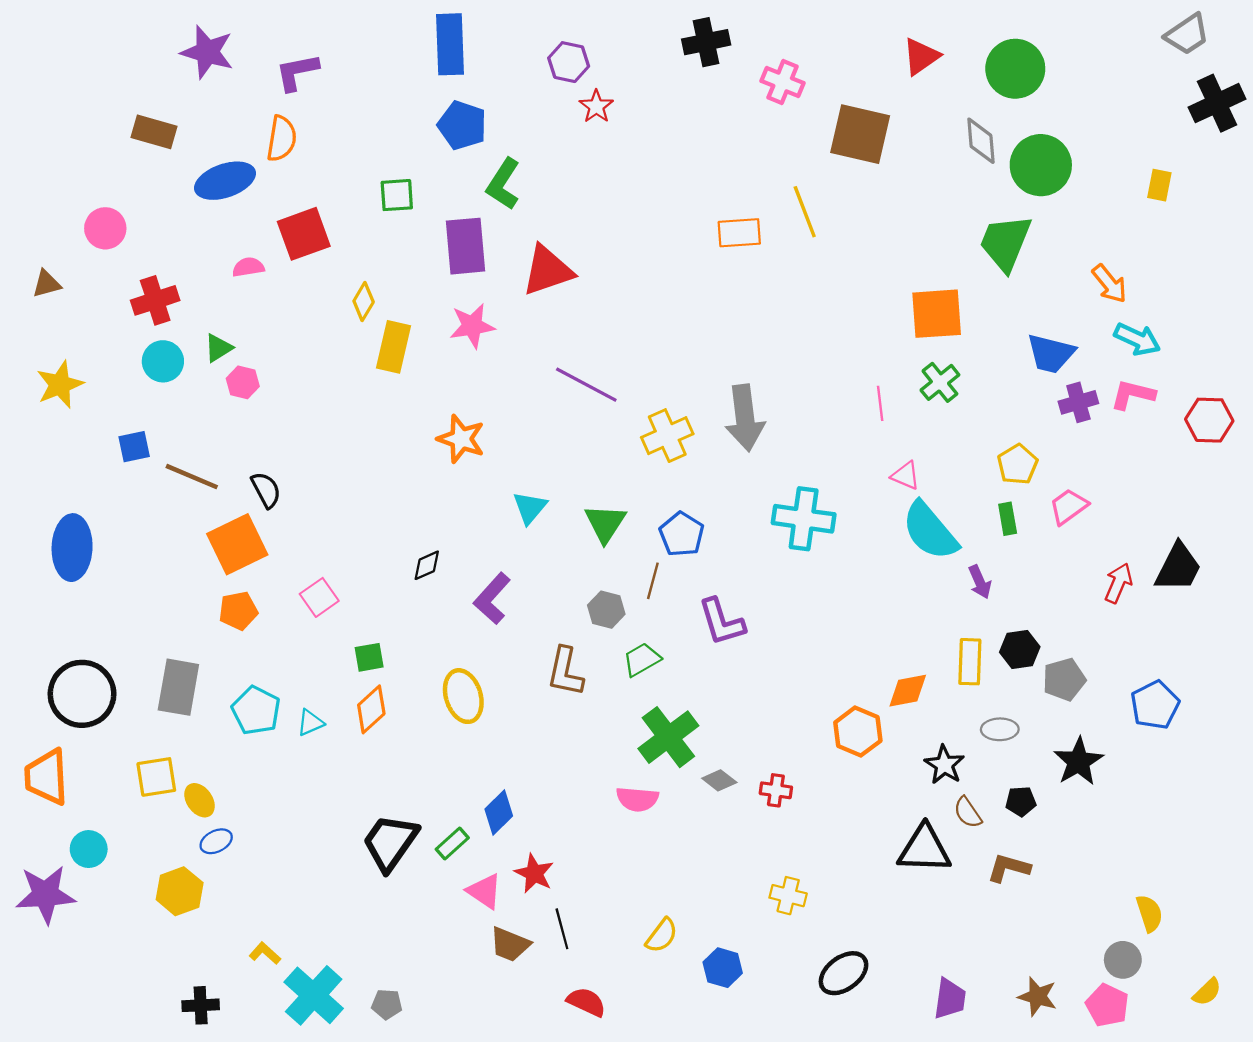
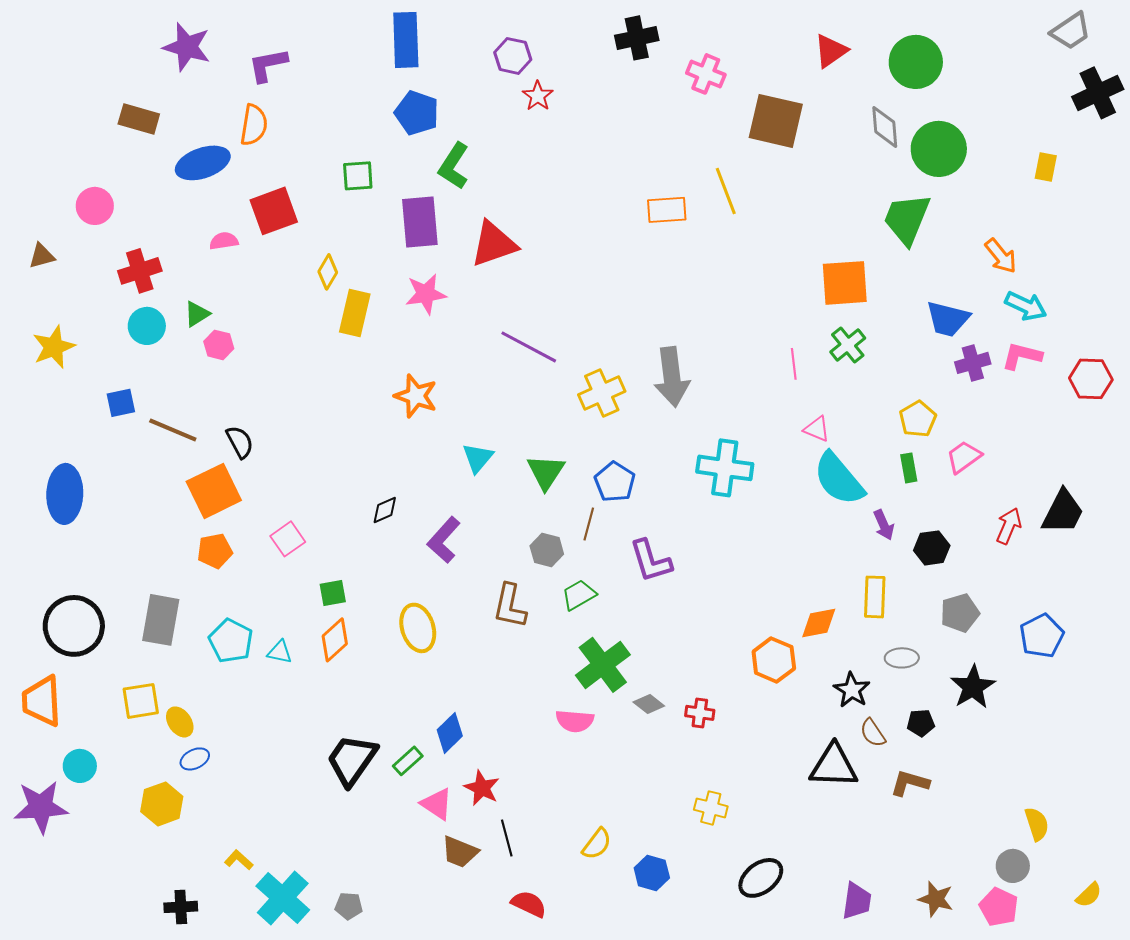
black hexagon: (1020, 650) -> (932, 548), moved
cyan triangle: (310, 723) -> (280, 652), turned 36

